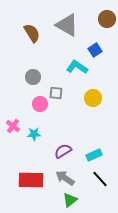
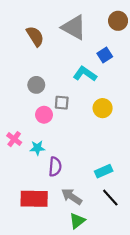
purple semicircle: (63, 151) -> (55, 167), moved, turned 126

